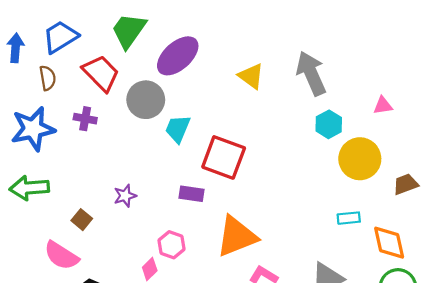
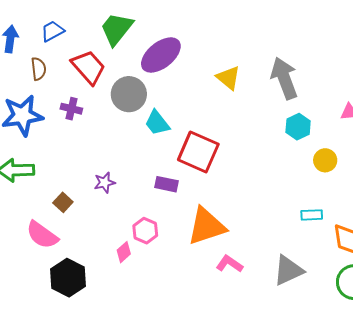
blue trapezoid: (60, 37) -> (52, 31), size x0.7
cyan trapezoid: (178, 129) -> (157, 123), turned -64
yellow circle: (360, 159) -> (325, 160), size x0.6

